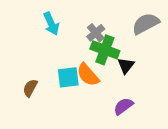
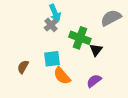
cyan arrow: (51, 24) -> (55, 13), moved
gray cross: (96, 33) -> (51, 25), moved
orange semicircle: (88, 75) -> (62, 76), moved

